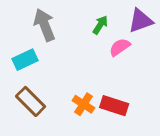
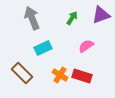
pink semicircle: (120, 47) -> (86, 46), moved
cyan rectangle: (25, 60) -> (43, 48), moved

